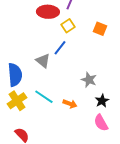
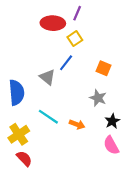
orange square: (100, 29) -> (103, 68), moved
yellow cross: (17, 101) -> (19, 134), moved

